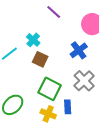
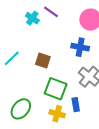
cyan cross: (33, 40) -> (32, 18), moved
blue cross: (79, 50) -> (80, 47), turned -36

